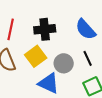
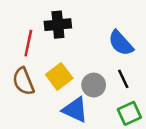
black cross: (45, 29) -> (58, 25), moved

